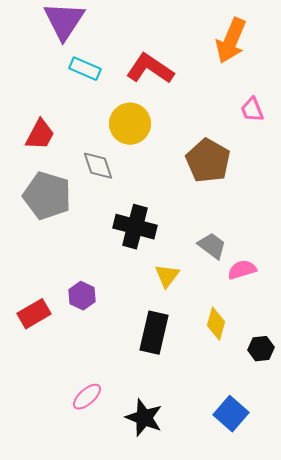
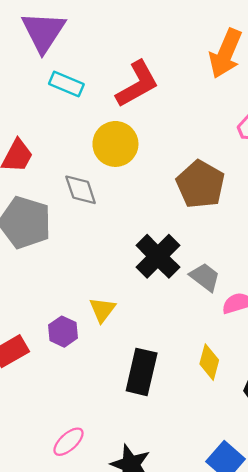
red L-shape: (150, 69) -> (137, 84), turned 117
black cross: (135, 227) -> (158, 256), moved, turned 30
yellow triangle: (167, 276) -> (102, 310), moved

